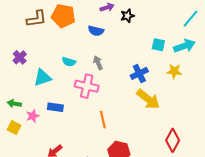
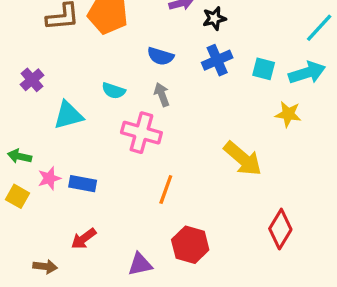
blue semicircle: (96, 31) -> (161, 56), moved
blue cross: (139, 73) -> (217, 60), moved
blue rectangle: (55, 107) -> (83, 184), moved
orange line: (103, 120) -> (166, 190), turned 30

